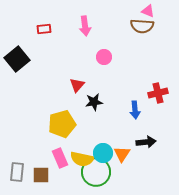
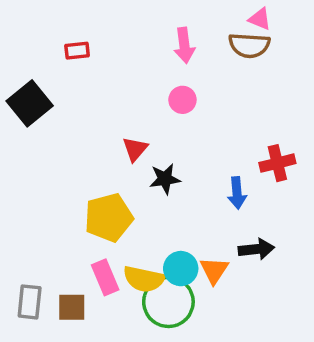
pink arrow: (85, 26) -> (184, 45), moved

